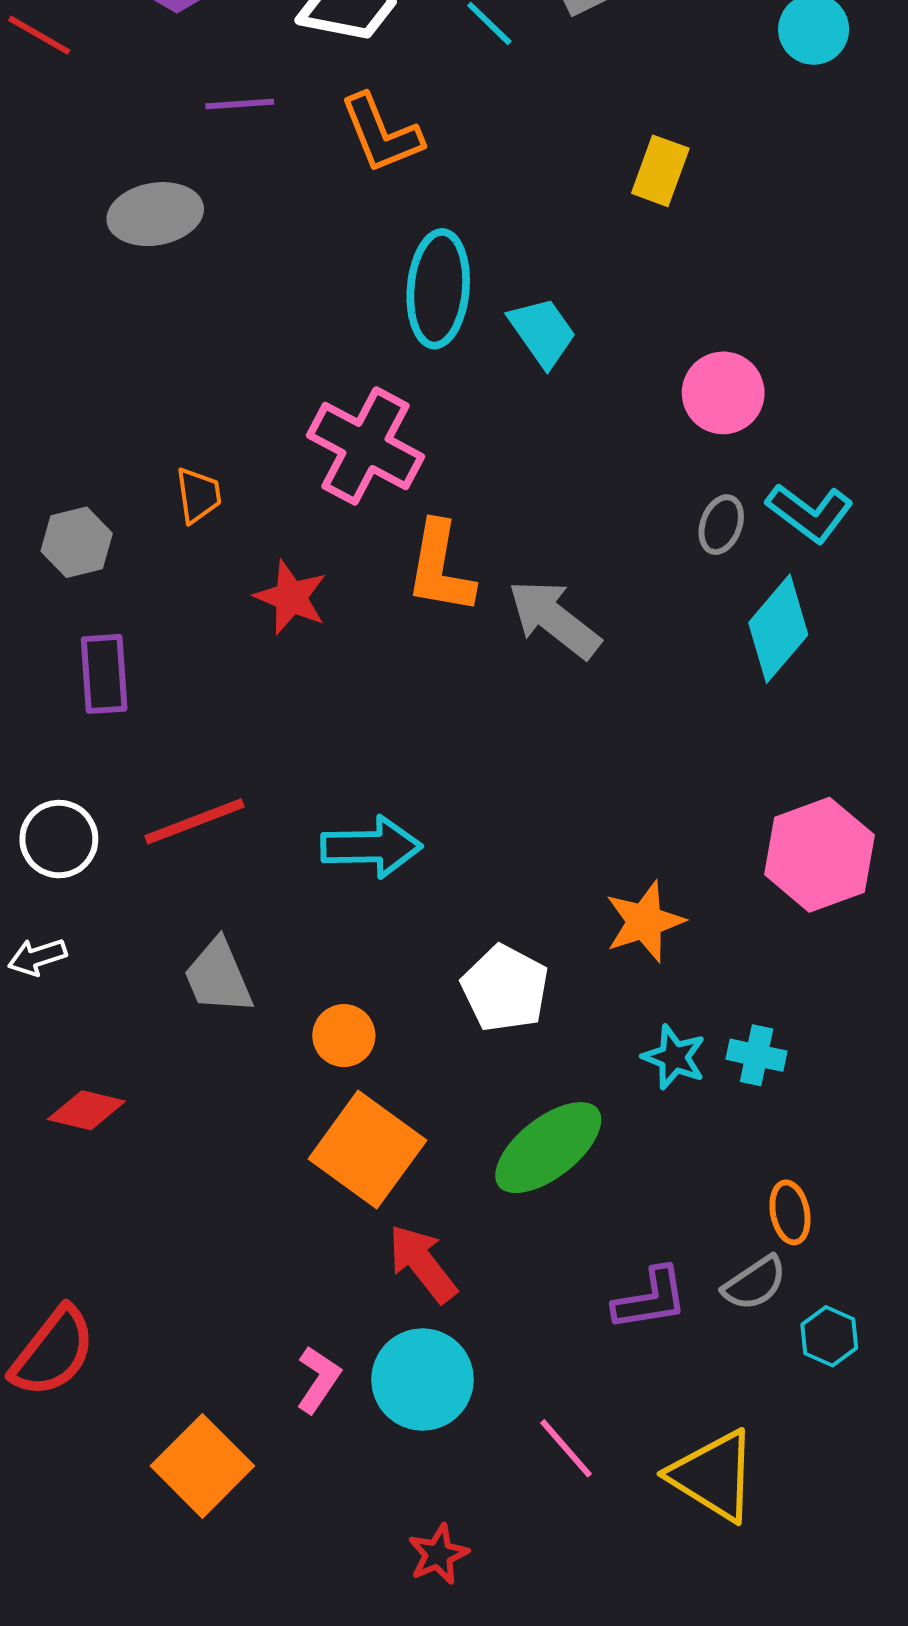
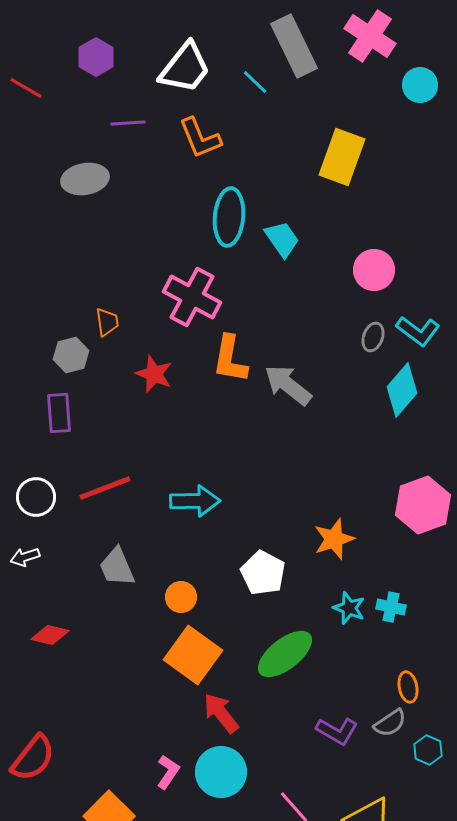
yellow rectangle: (660, 171) -> (342, 157), size x1.6
gray hexagon: (77, 542) -> (71, 355), moved
purple L-shape: (650, 1299) -> (337, 731), turned 39

